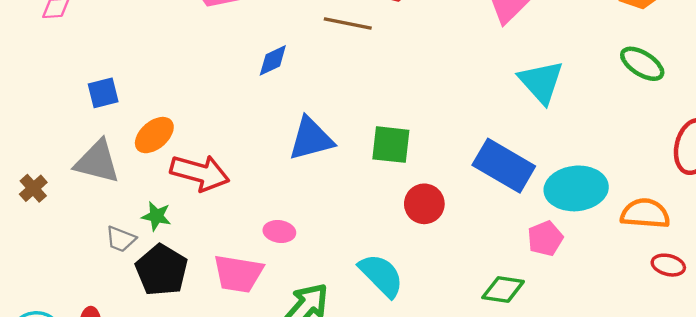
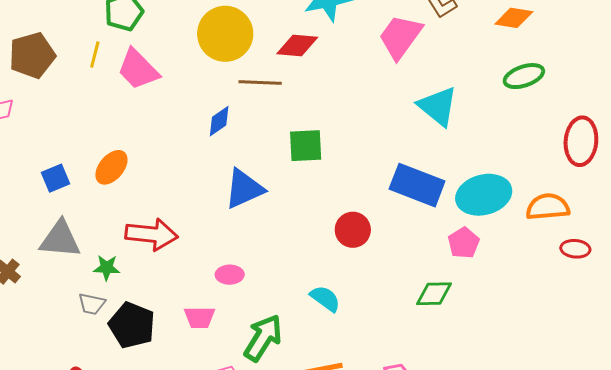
blue diamond: (273, 60) -> (219, 121), moved
green ellipse: (642, 64) -> (524, 76), turned -42
orange ellipse: (154, 135) -> (111, 167), moved
green square: (391, 145) -> (306, 146), moved
green star: (156, 216) -> (107, 268), moved
pink trapezoid: (238, 274) -> (200, 317), size x0.7
cyan semicircle: (381, 275) -> (325, 299), size x0.7

